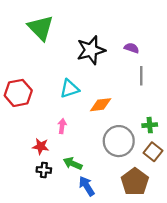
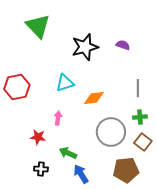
gray line: (141, 76) -> (138, 88), moved
black cross: (44, 170) -> (41, 169), moved
brown pentagon: (135, 182) -> (126, 170), turned 30

